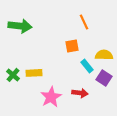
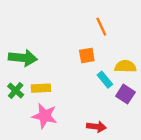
green arrow: (20, 26) -> (23, 58), moved
red arrow: (80, 93) -> (96, 127), moved
pink star: (51, 97) -> (45, 116), moved, turned -30

